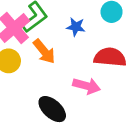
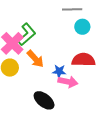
blue star: (76, 27) -> (59, 71), moved

